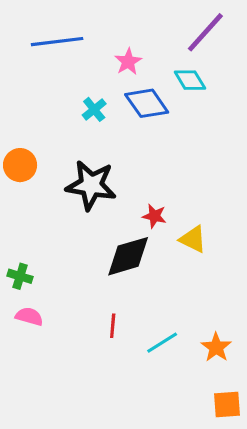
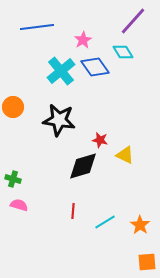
cyan cross: (94, 109) -> (61, 71), size x1.8

